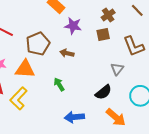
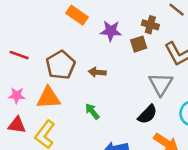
brown cross: (108, 15) -> (150, 25), moved, turned -32
purple star: (73, 26) -> (111, 31), moved
gray triangle: (117, 69) -> (161, 84), size x1.5

